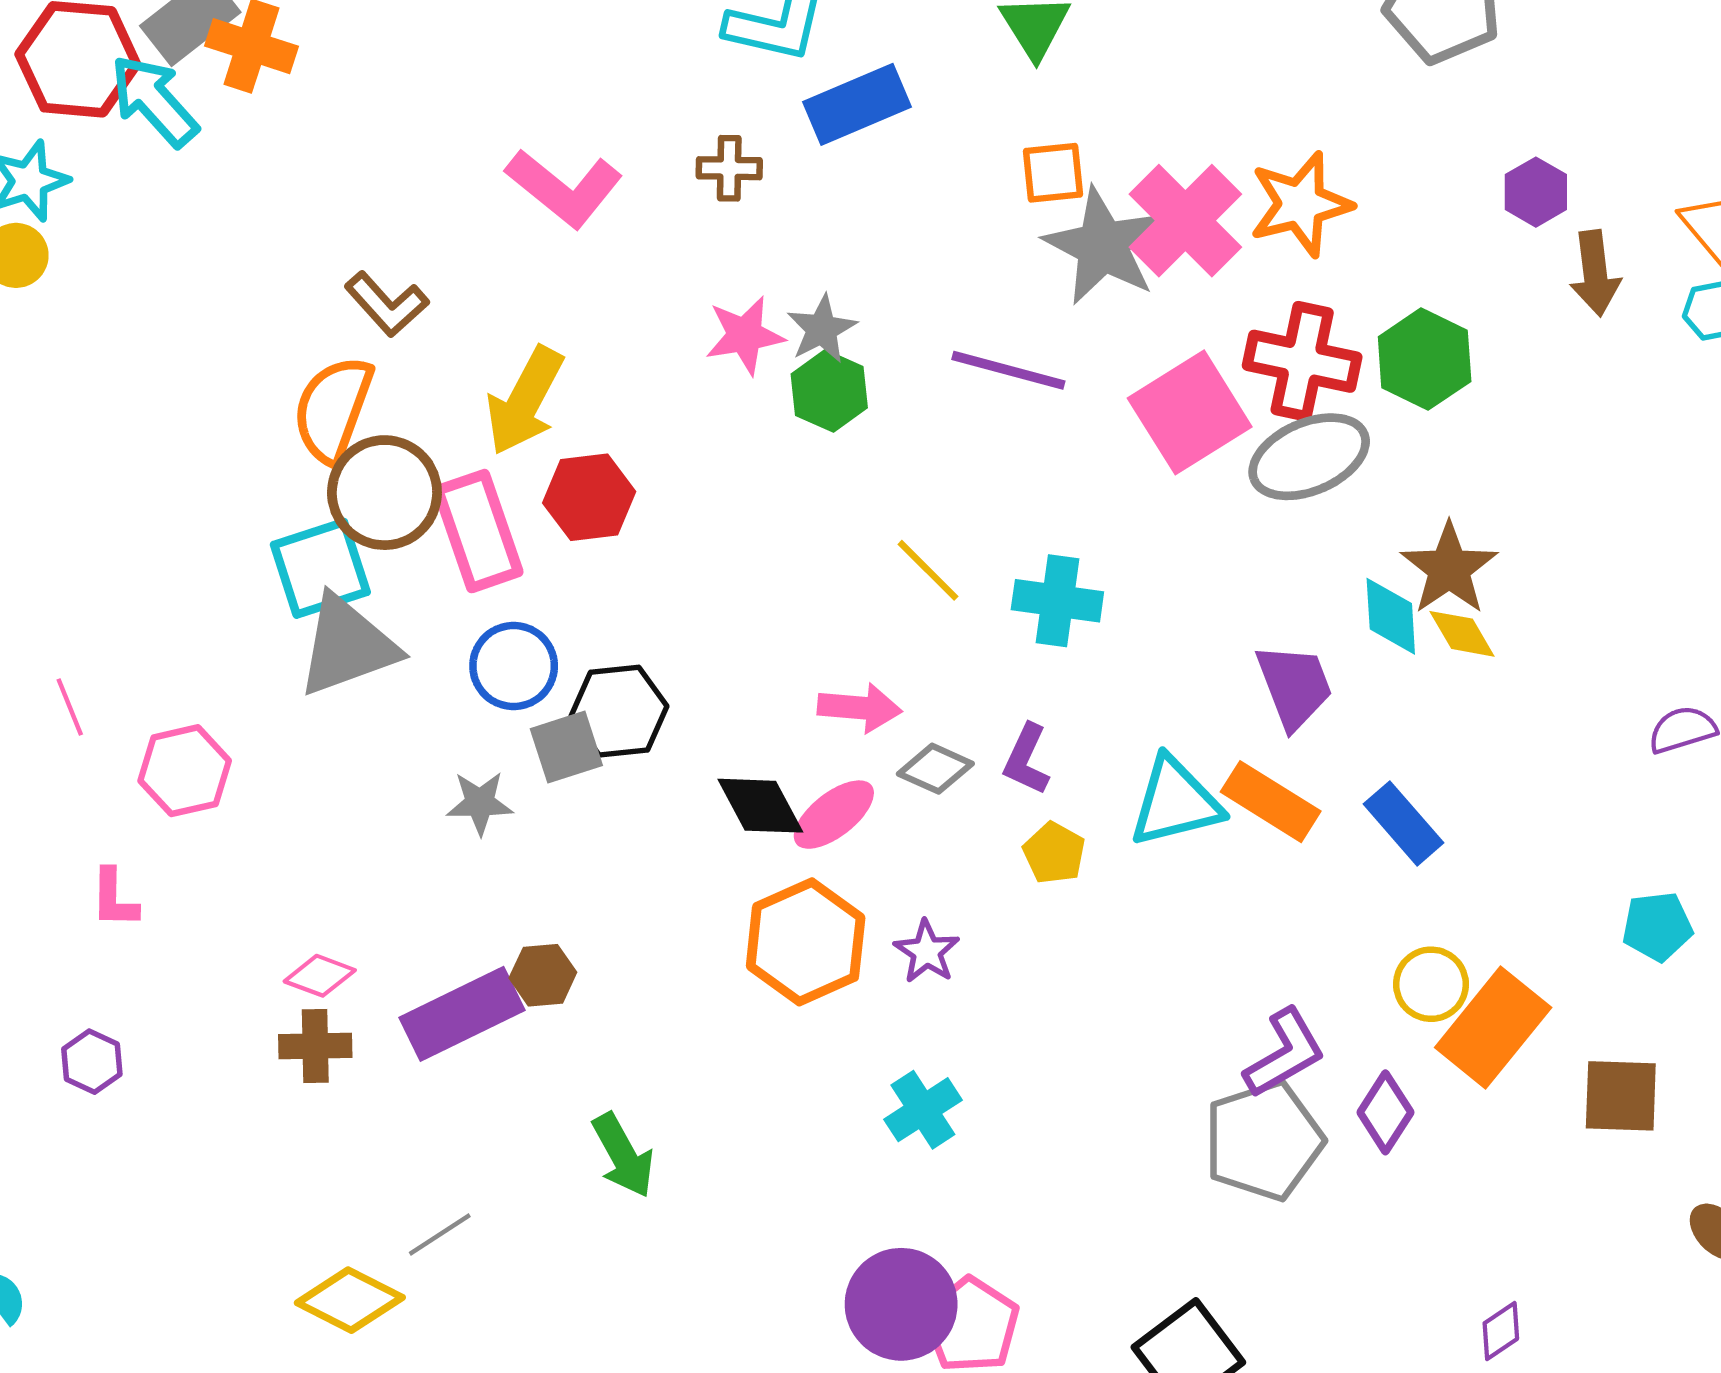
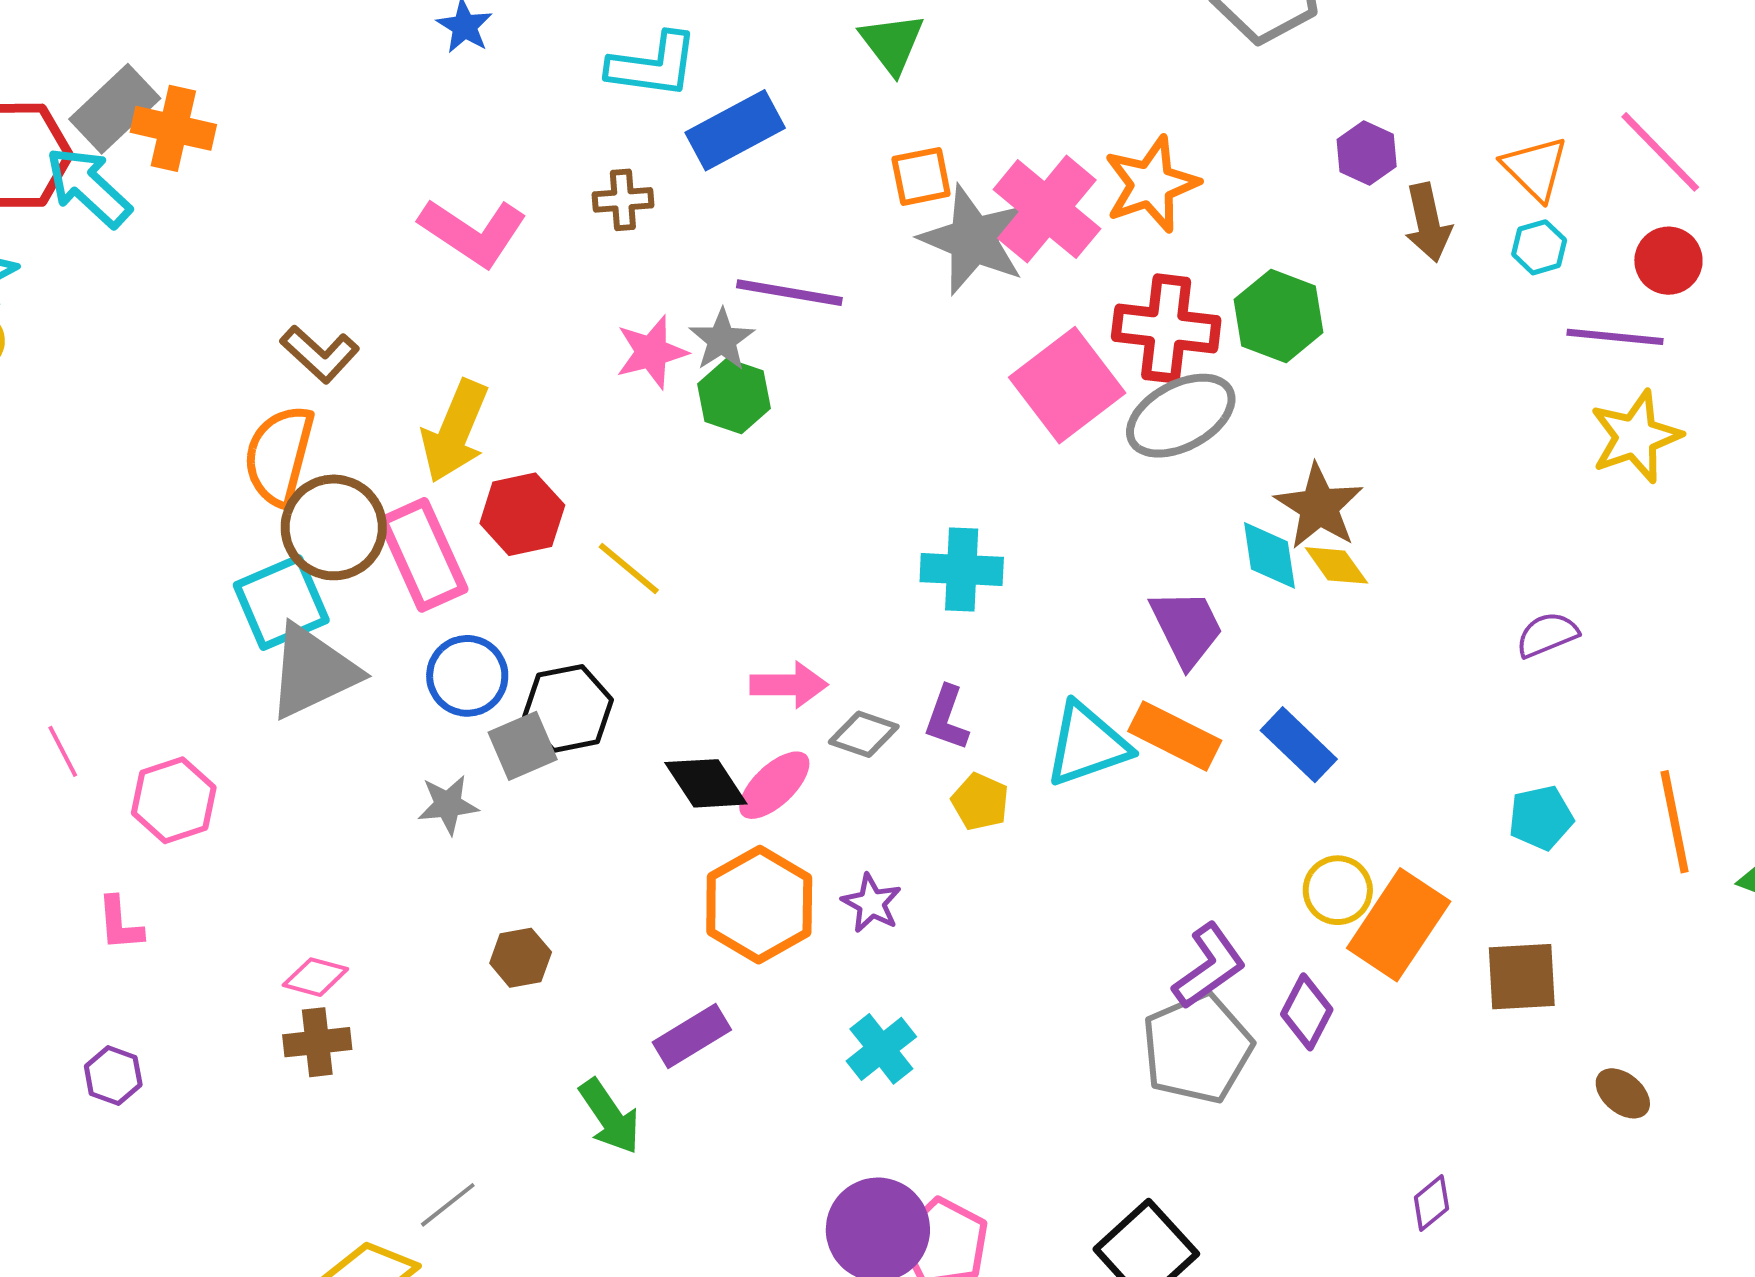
purple line: (1008, 370) -> (789, 293), moved
yellow line: (928, 570) -> (629, 568), moved
purple rectangle: (462, 1014) -> (692, 1036), moved, size x0.7

